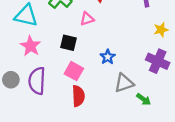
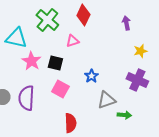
pink star: (30, 46) -> (31, 61), moved
red semicircle: (78, 96) -> (70, 123), moved
green arrow: (144, 99) -> (124, 115), turned -32

